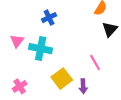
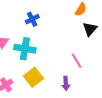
yellow square: (62, 79) -> (33, 77), moved

